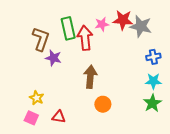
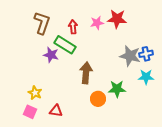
gray star: (141, 26) -> (130, 56), moved
green rectangle: (68, 28) -> (65, 45), moved, turned -45
red arrow: (85, 38) -> (73, 27), moved, size x0.6
brown L-shape: (41, 39) -> (42, 23), moved
green star: (152, 103) -> (117, 89), moved, turned 30

